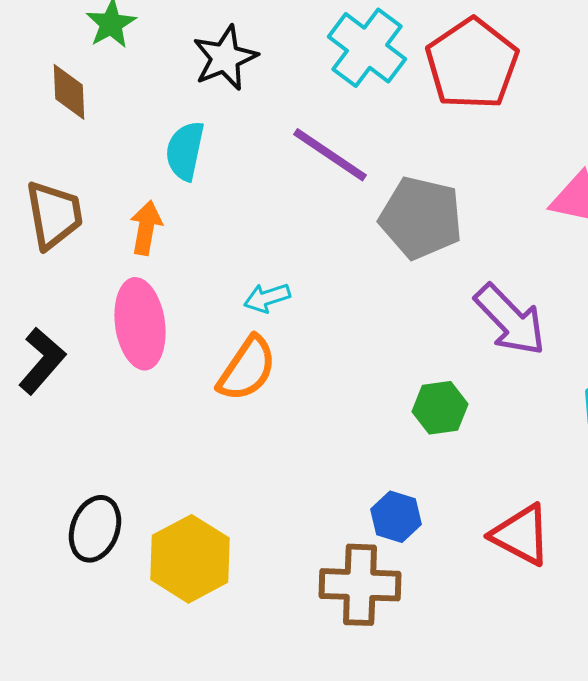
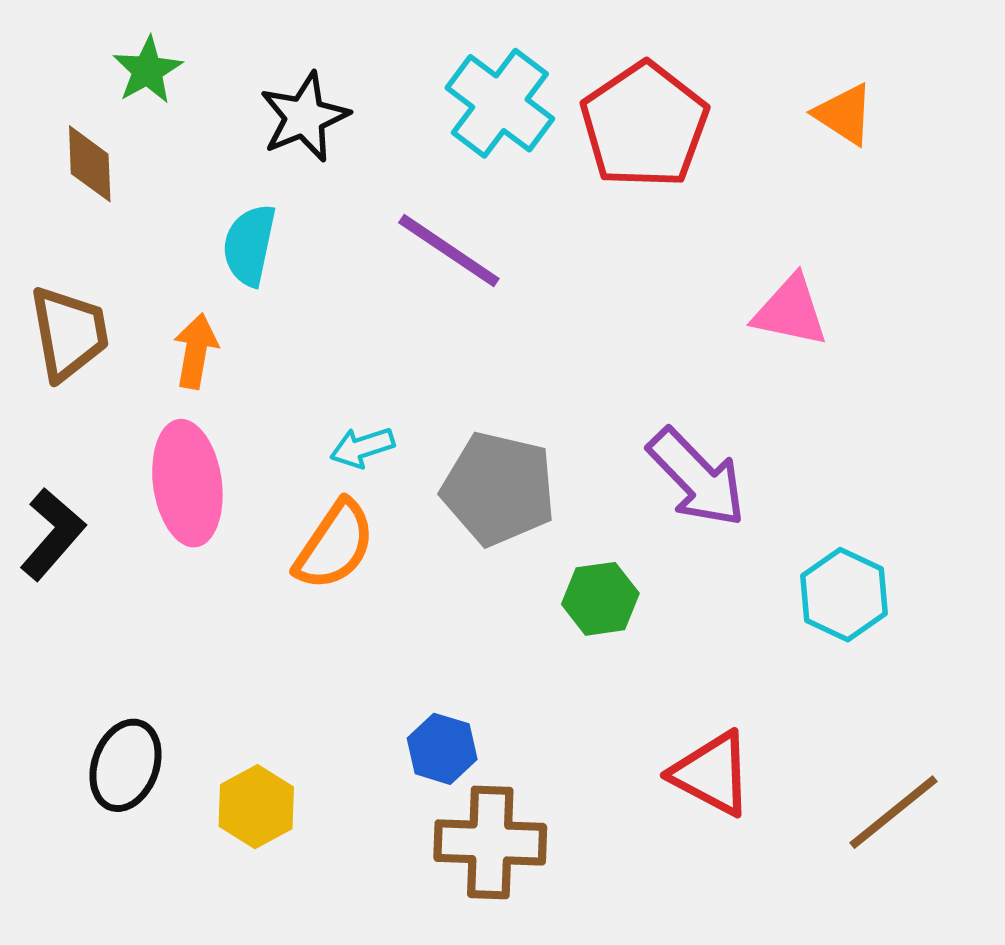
gray pentagon: (421, 218) -> (499, 489), moved
blue hexagon: (396, 517) -> (442, 749), moved
yellow hexagon: (190, 559) -> (256, 807), size x0.7

